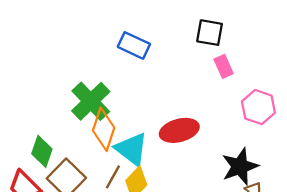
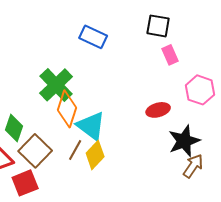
red ellipse: (179, 130) -> (158, 110), moved, size x0.7

